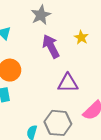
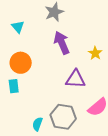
yellow star: (81, 37) -> (95, 53), moved

